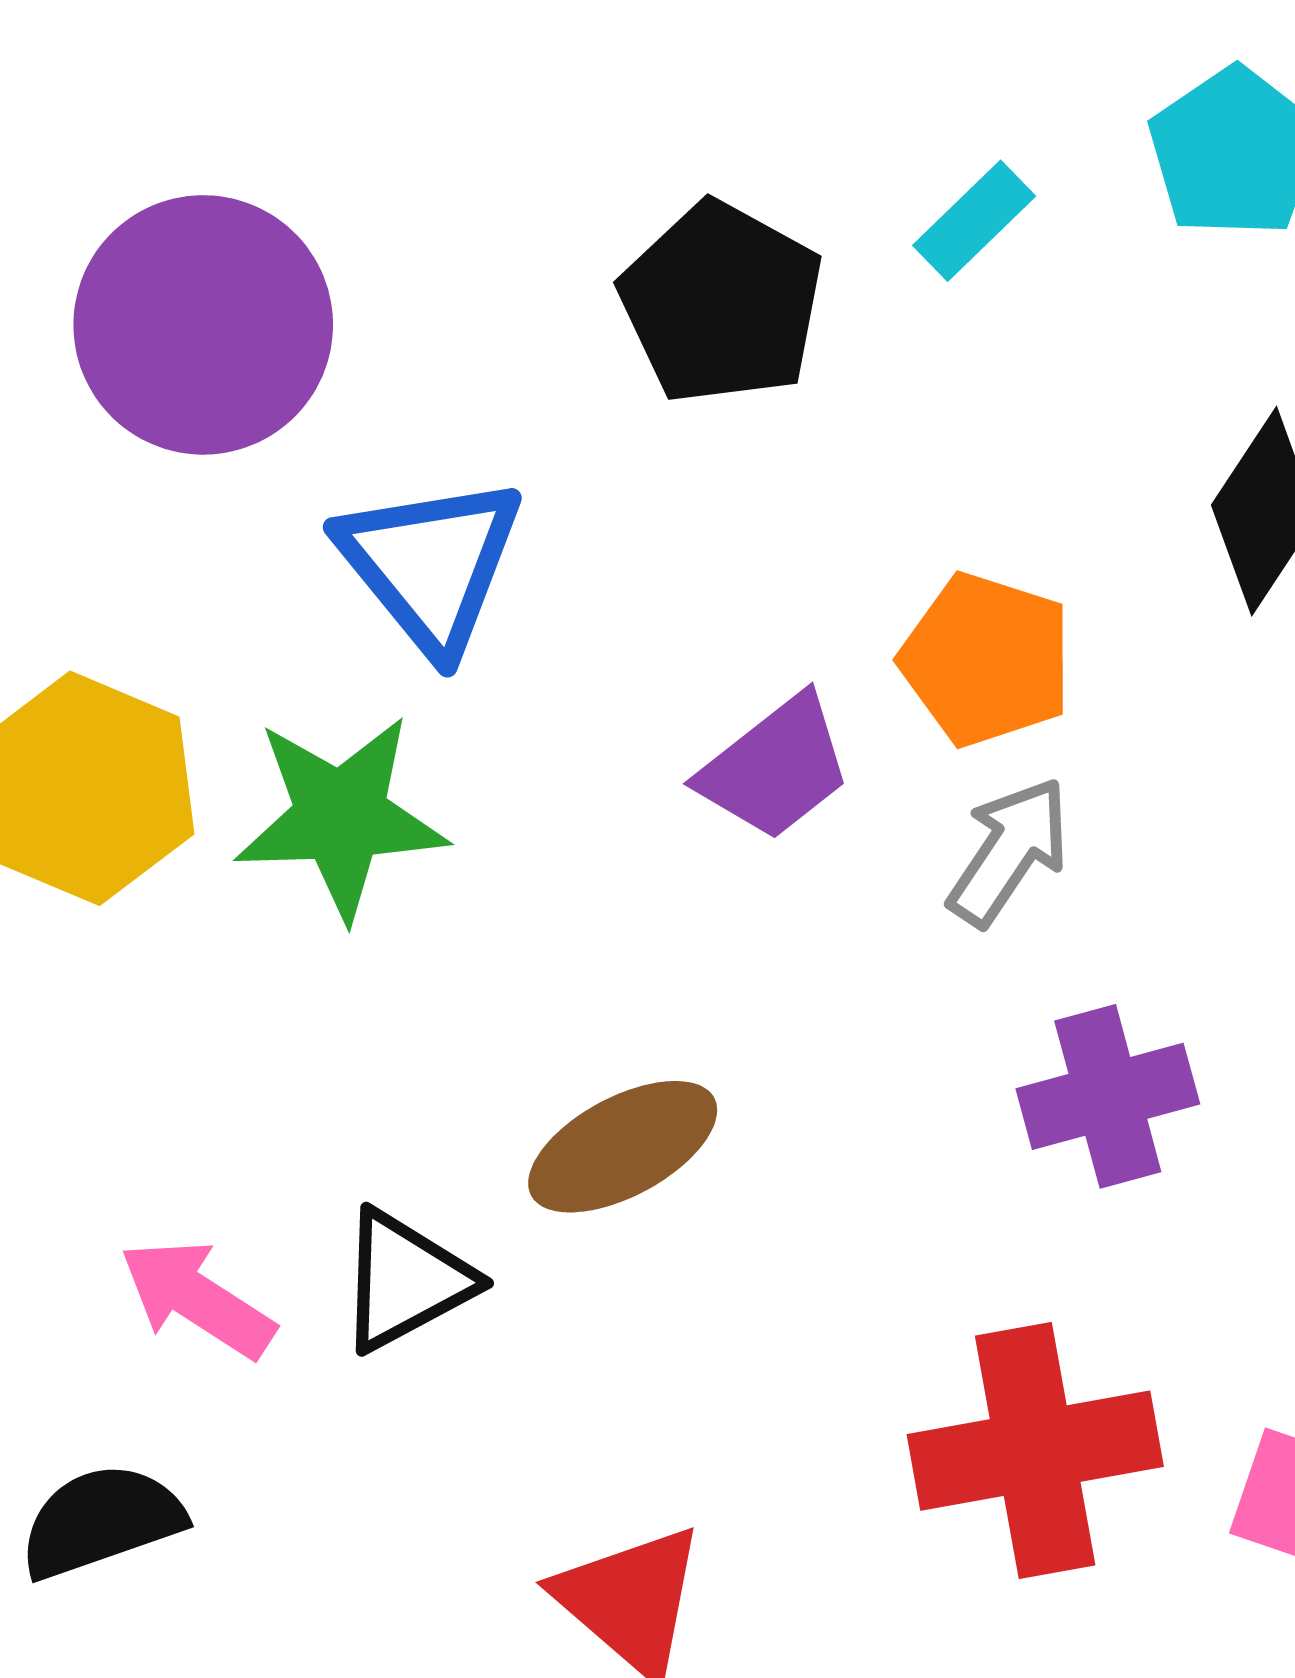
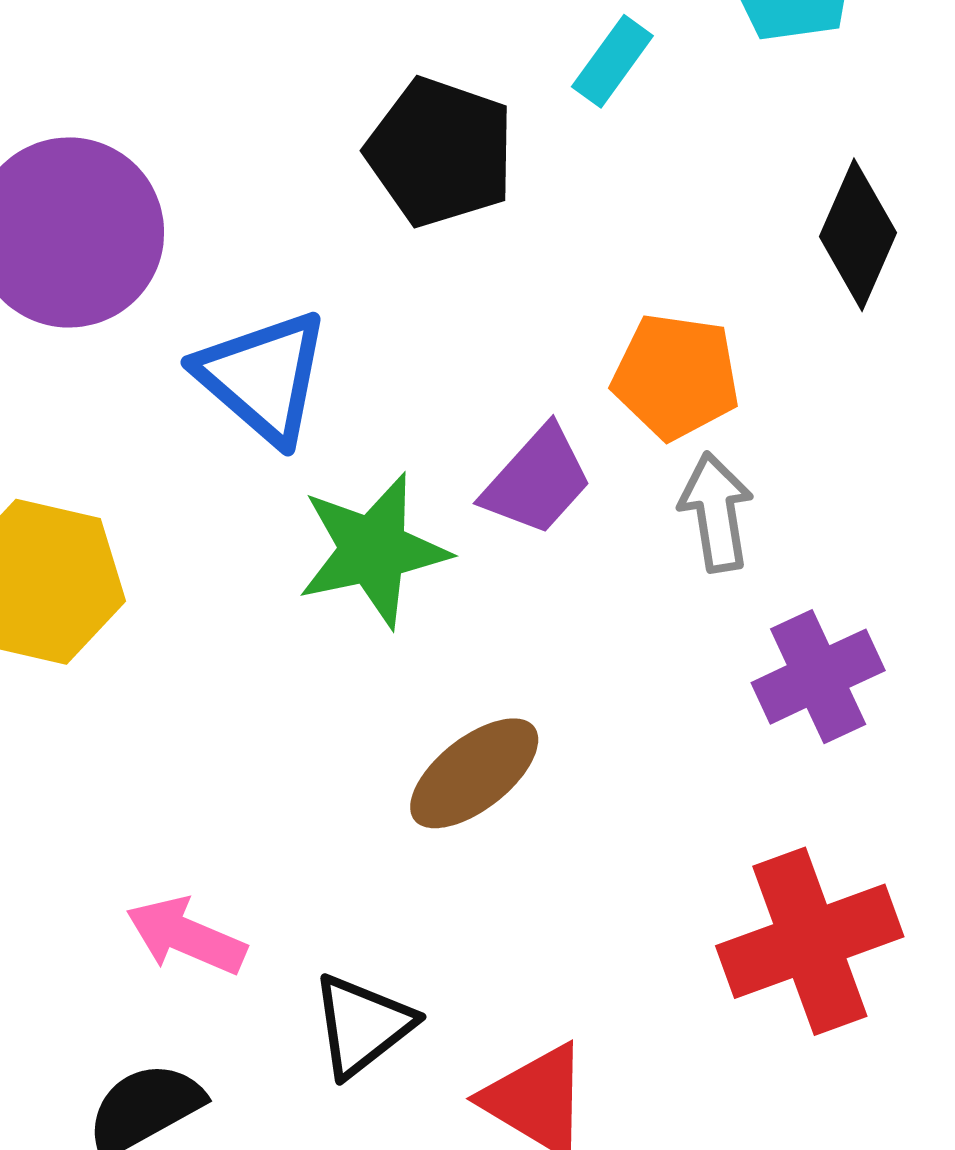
green star: (341, 817) -> (373, 550), moved
gray arrow: (1009, 852) -> (716, 512), turned -33
black triangle: (405, 1281) -> (362, 1025), moved

